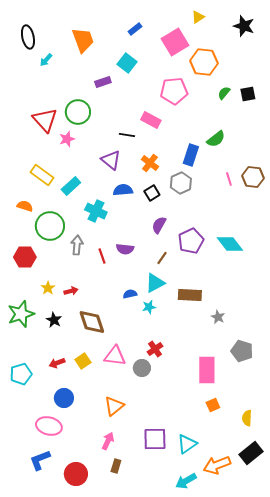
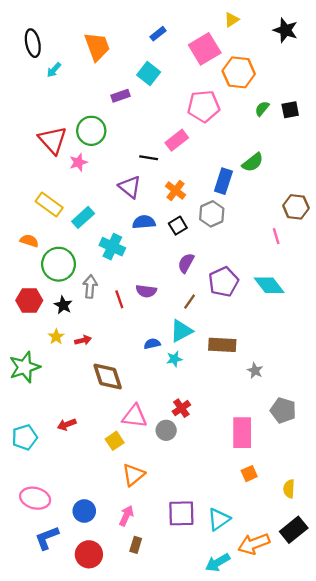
pink rectangle: (151, 120) -> (177, 140), turned -66
pink line: (229, 179) -> (276, 236), moved
black star: (54, 320) -> (63, 305), moved
yellow square: (83, 361) -> (115, 441), moved
blue circle: (64, 398) -> (84, 511), moved
pink ellipse: (49, 426) -> (35, 498), moved

